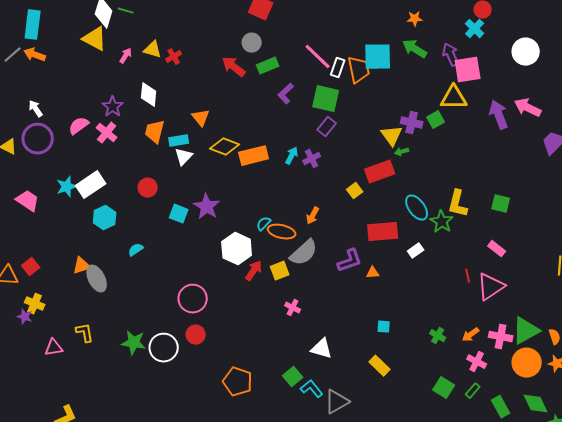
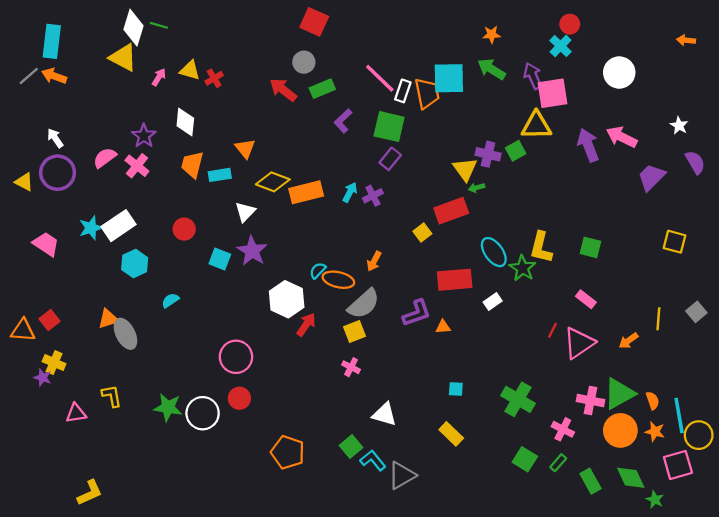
white triangle: (184, 157) -> (245, 212), moved
yellow square: (280, 271) -> (355, 331), moved
red line: (468, 276) -> (552, 330), turned 40
orange arrow: (471, 335) -> (628, 341), moved
green cross: (438, 336) -> (518, 399), size x1.8

